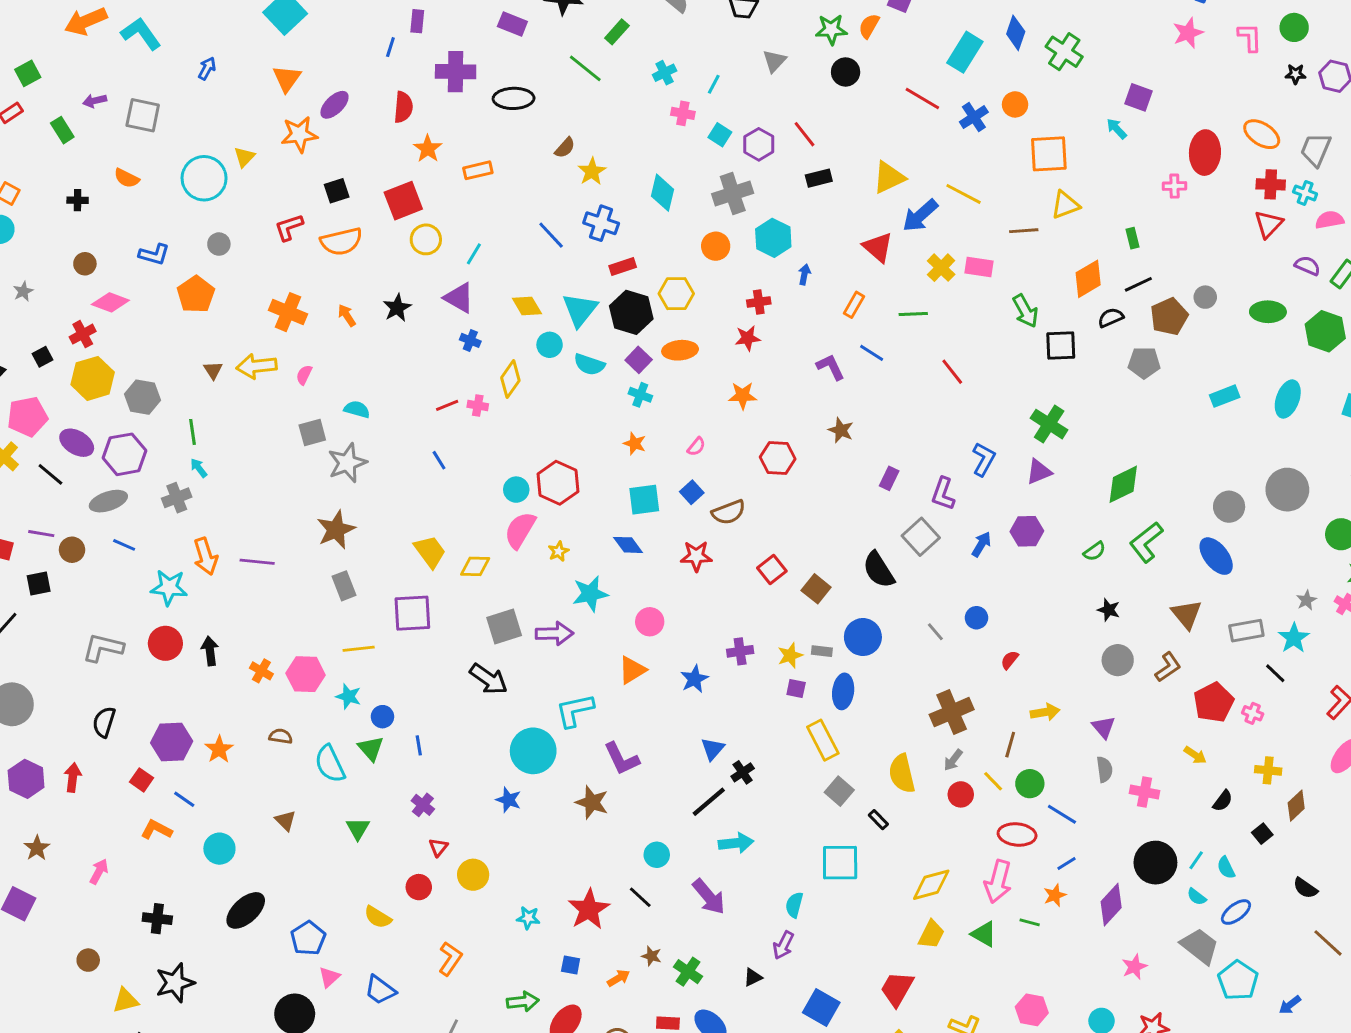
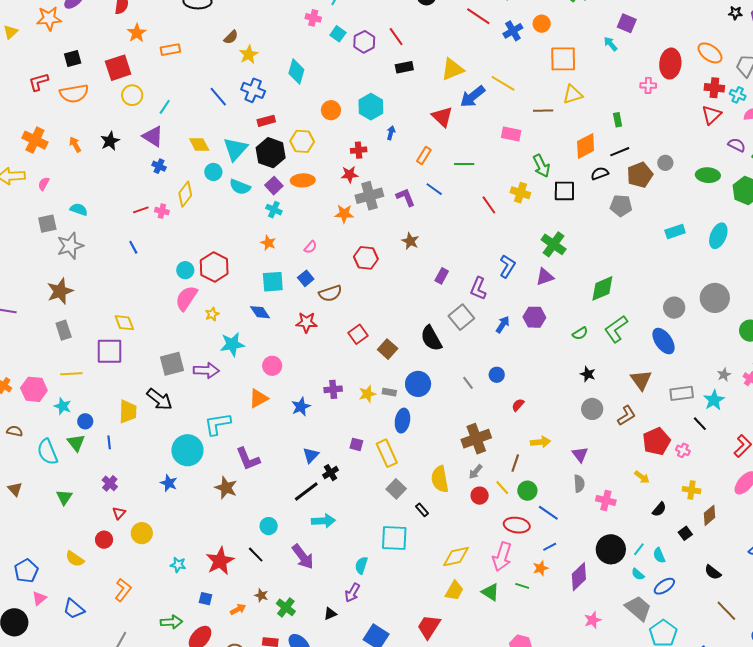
gray cross: (733, 193) -> (369, 196), moved
yellow cross: (941, 268) -> (520, 193), moved, turned -30
yellow trapezoid: (430, 552) -> (128, 412), moved, turned 35
yellow diamond: (475, 566) -> (124, 323), moved, turned 65
purple square: (796, 688) -> (356, 444), moved

